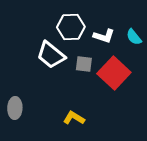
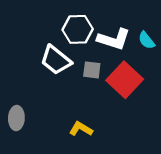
white L-shape: (104, 36) -> (114, 39), size x1.4

